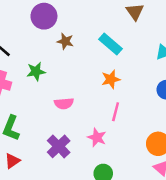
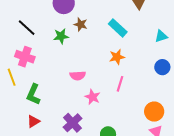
green star: (36, 71) -> (61, 36), moved
pink star: (97, 137) -> (93, 97), moved
purple cross: (59, 146) -> (73, 123), moved

